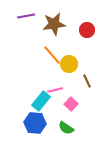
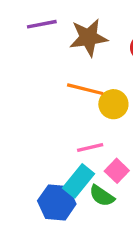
orange line: (52, 55) -> (85, 89), turned -35
cyan rectangle: (41, 101) -> (78, 181), moved
green semicircle: (66, 128) -> (102, 196), moved

